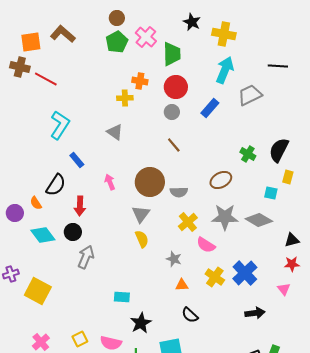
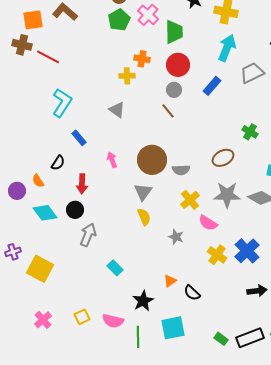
brown line: (174, 145) -> (168, 111), moved
black semicircle: (56, 185) -> (58, 163), size x0.7
orange triangle: (182, 285) -> (170, 281), moved, turned -32
cyan rectangle: (122, 297) -> (115, 268), moved, turned 42

